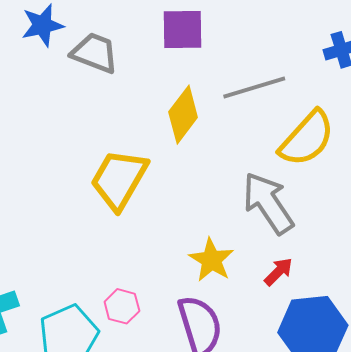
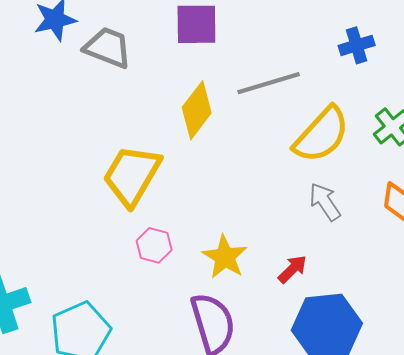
gray arrow: (268, 203) -> (325, 202), moved, size x0.6
pink hexagon: (122, 306) -> (154, 245), moved

